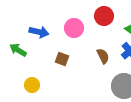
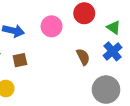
brown square: (62, 59) -> (20, 60), moved, turned -32

